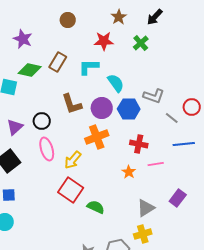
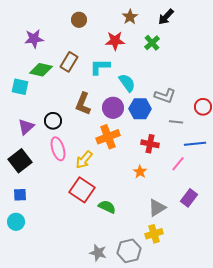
purple star: (23, 39) -> (34, 39), turned -30
brown L-shape: (72, 104) -> (83, 104), turned 40
gray line: (172, 118) -> (176, 122), moved, turned -32
pink line: (156, 164) -> (178, 164), moved, turned -42

